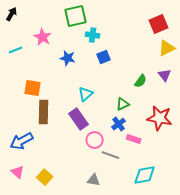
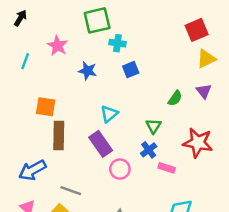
cyan line: (16, 50) -> (25, 61), turned -48
green triangle: (123, 104) -> (153, 126), turned -32
gray line: (111, 155) -> (71, 191), moved

